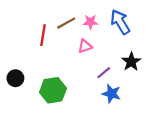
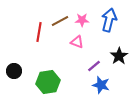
blue arrow: (120, 22) -> (109, 20), turned 45
pink triangle: (85, 46) -> (77, 42), turned 40

